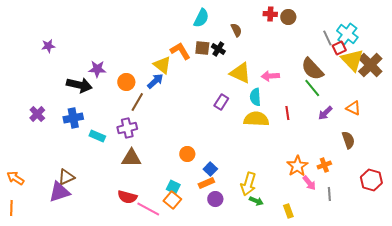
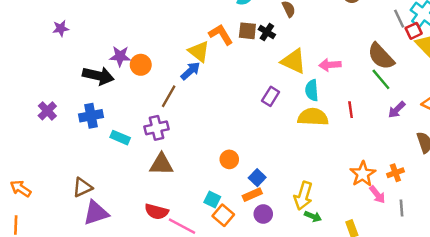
orange circle: (126, 82) -> (141, 65), moved
purple triangle: (59, 192) -> (96, 213), moved
orange square: (172, 200) -> (223, 215), moved

